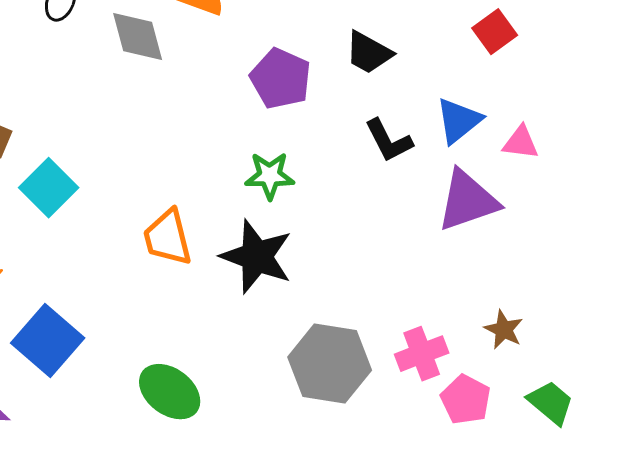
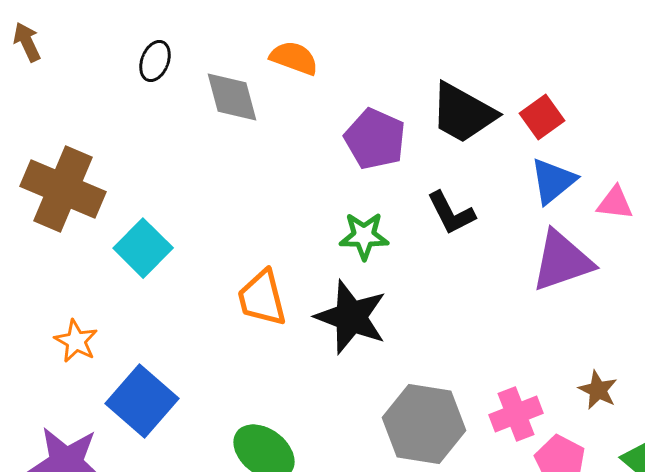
red square: (495, 32) -> (542, 117), moved
black trapezoid: (369, 53) -> (463, 113), size x1.4
black L-shape: (389, 141) -> (451, 213), moved

